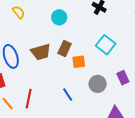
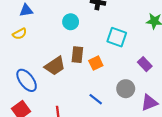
yellow semicircle: (19, 12) -> (20, 34), turned 120
cyan circle: (59, 17) -> (71, 22), moved
gray circle: (98, 84) -> (126, 89), moved

